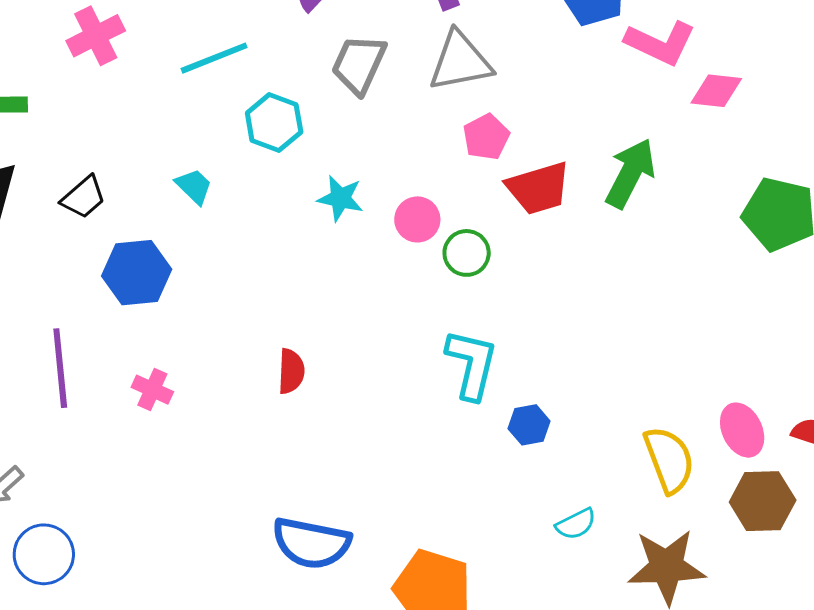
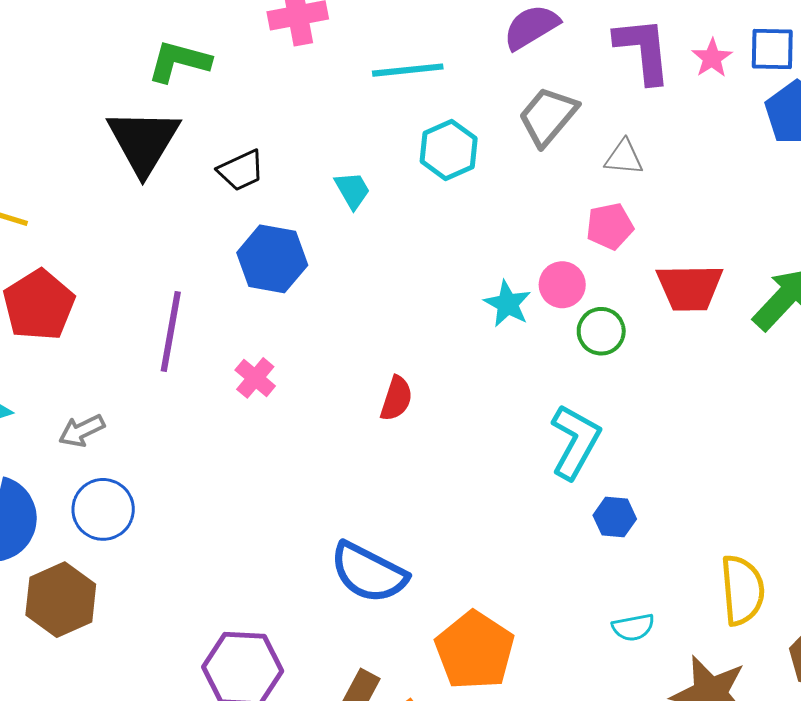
gray triangle: (460, 61) -> (624, 157), moved, size x0.6
pink pentagon: (486, 137) -> (610, 226), moved
cyan star: (340, 198) -> (508, 304), moved

